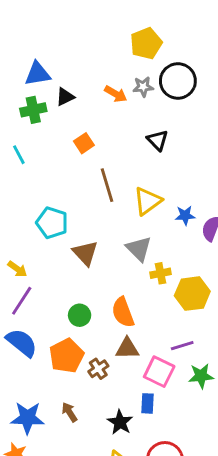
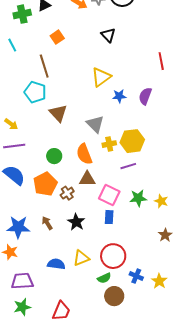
brown line: (107, 185) -> (44, 66), moved
blue star: (185, 215) -> (119, 96), moved
gray triangle: (139, 249) -> (95, 124), moved
yellow cross: (161, 273) -> (109, 144), moved
purple line: (22, 301) -> (14, 146), turned 50
purple line: (182, 346) -> (128, 166), moved
blue rectangle: (147, 403) -> (109, 217), moved
black star: (120, 422) -> (76, 222), moved

